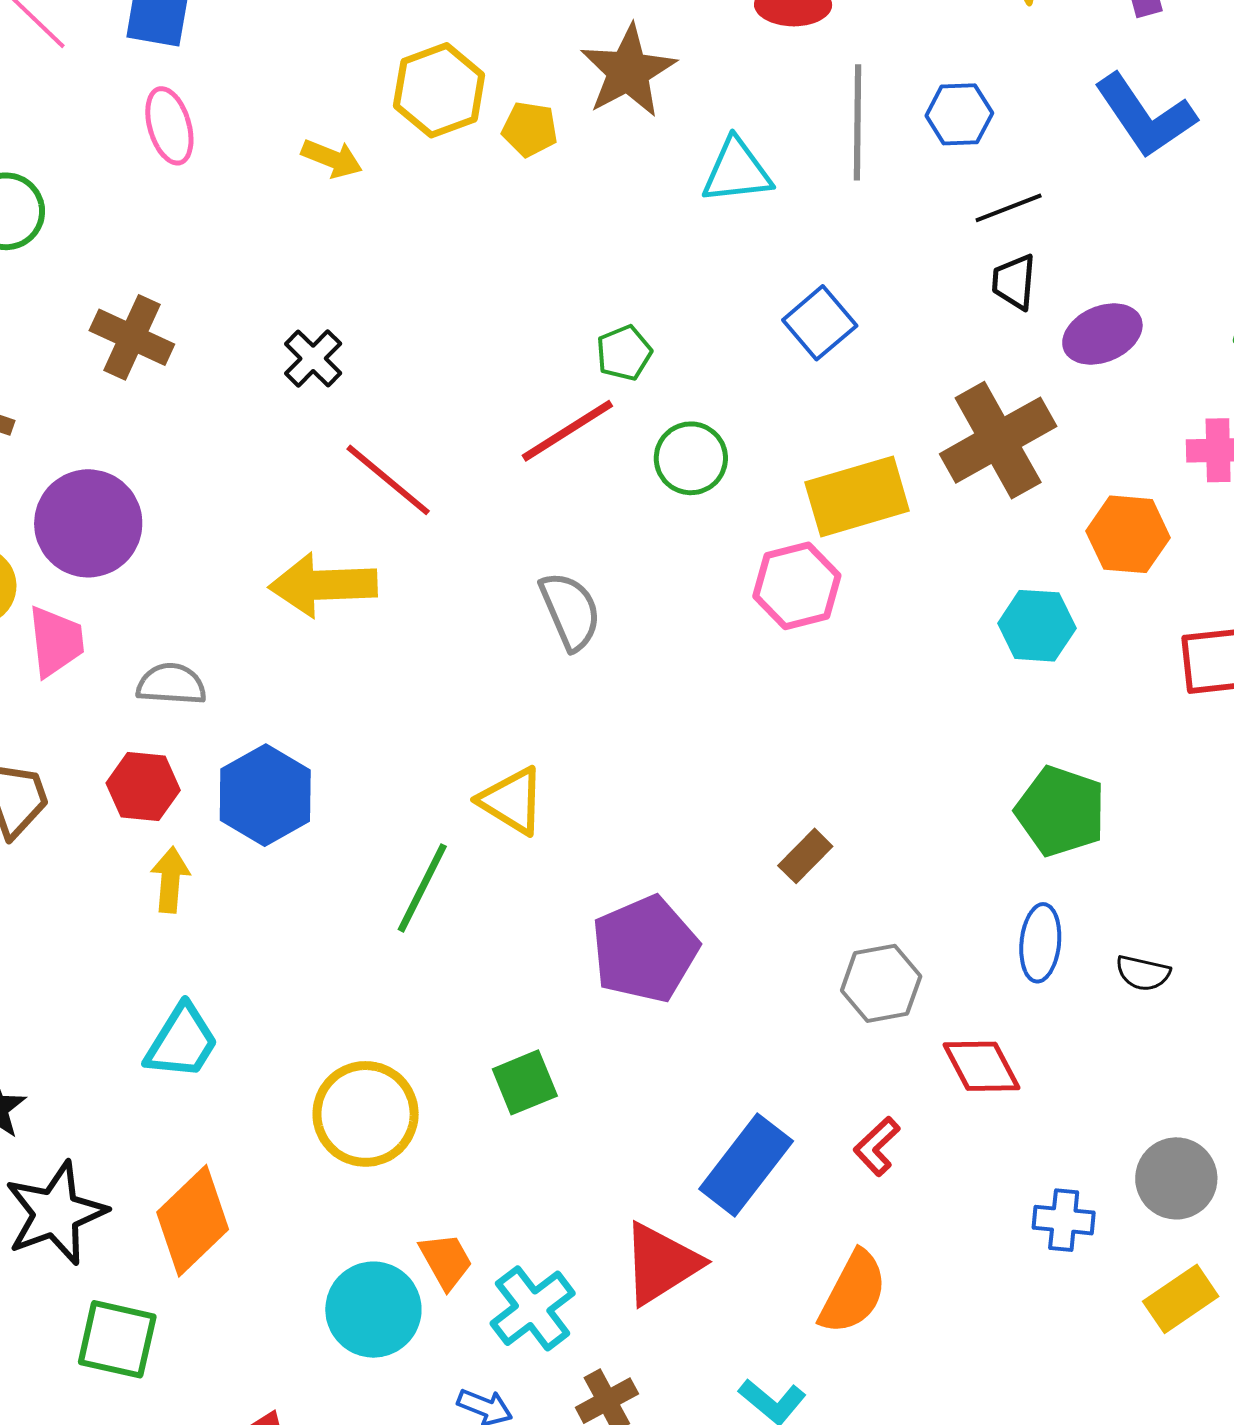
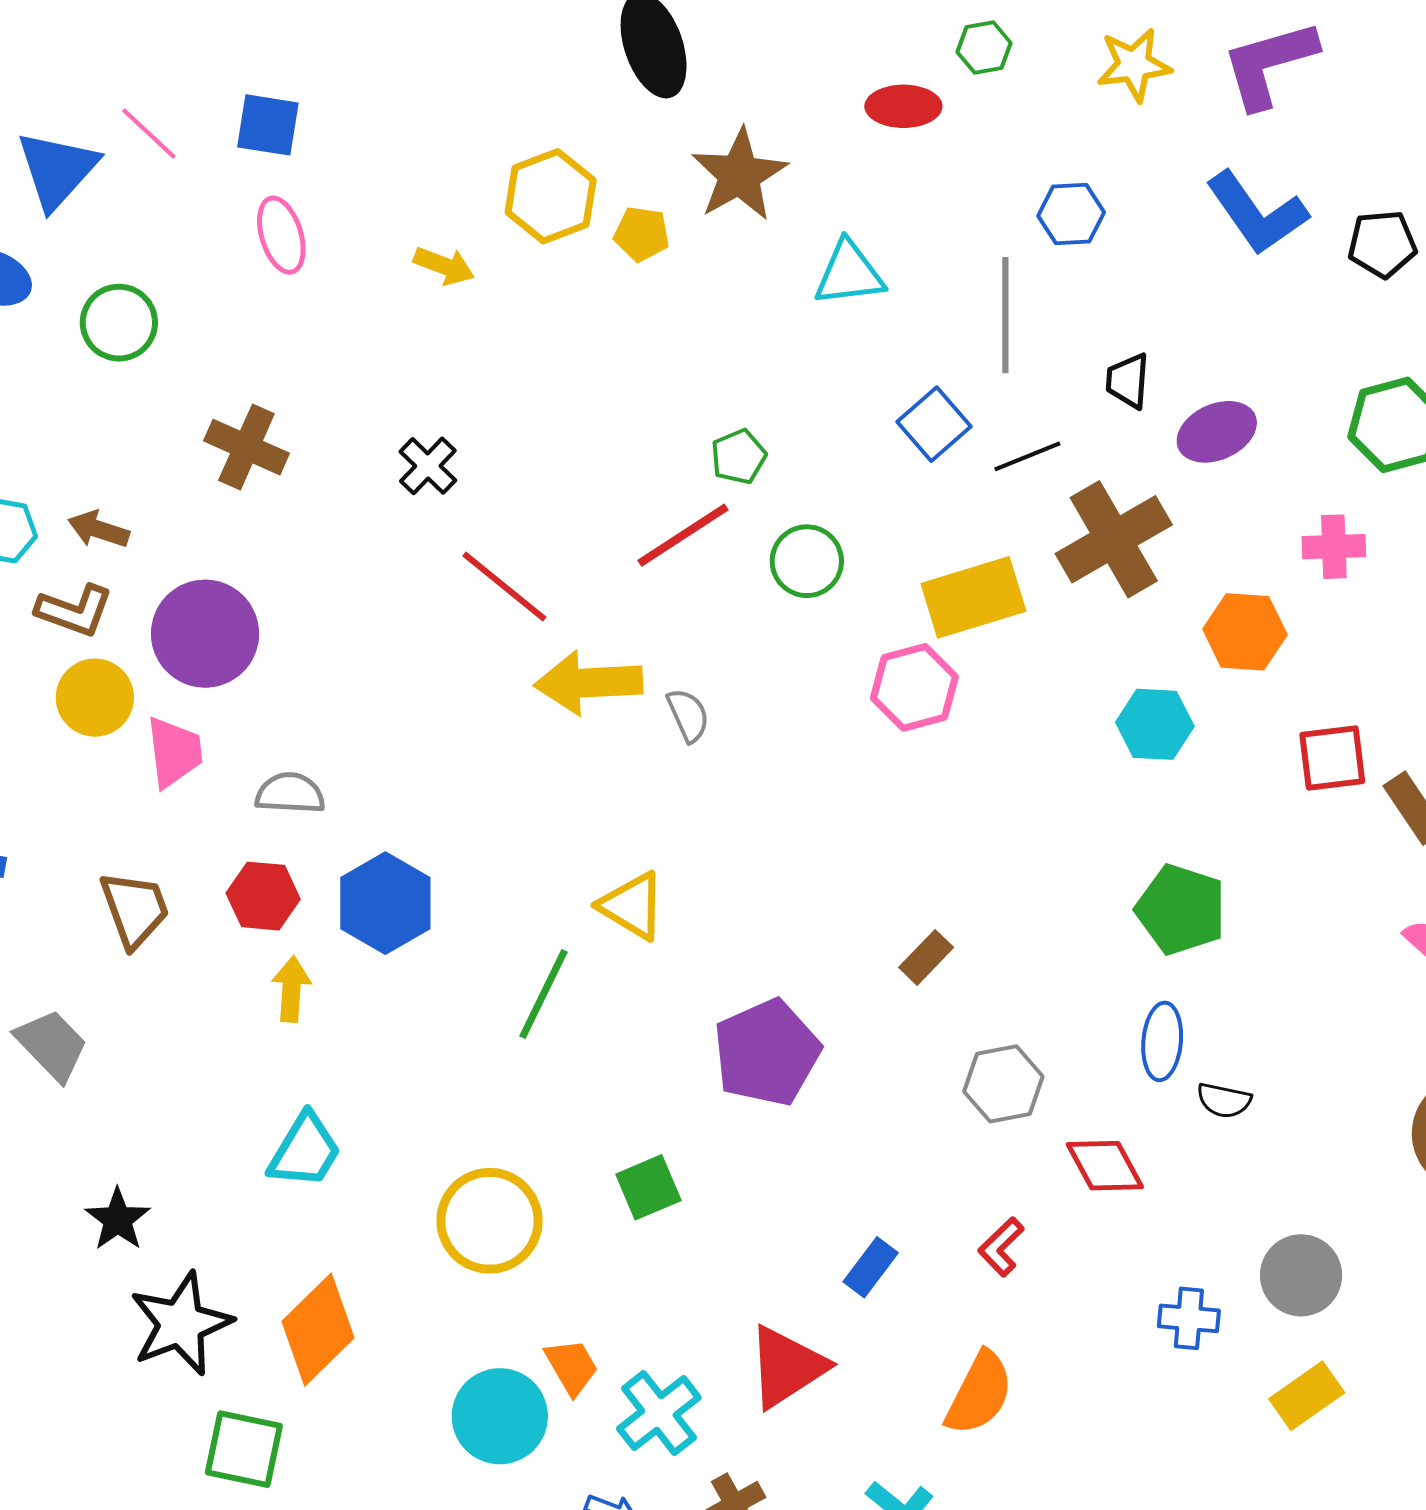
gray line: (858, 122) -> (1005, 315), moved
black line: (1009, 208) -> (1027, 456), moved
yellow arrow: (323, 585) -> (589, 683), moved
gray semicircle: (570, 611) -> (688, 715), size x0.7
black semicircle: (1143, 973) -> (1224, 1100), moved
blue rectangle: (746, 1165) -> (871, 1267), size x0.6

